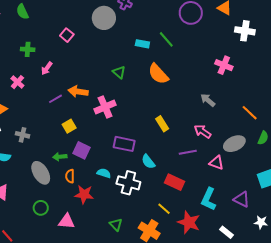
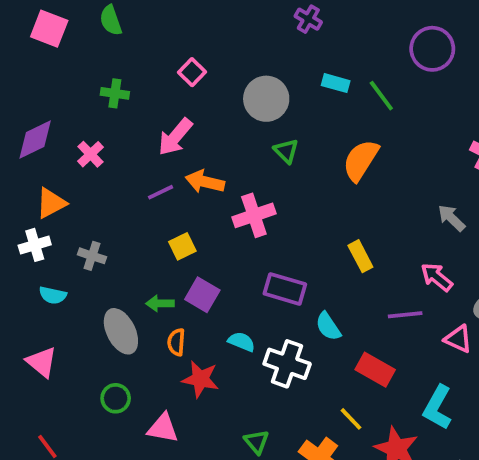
gray circle: (104, 18) -> (266, 99), moved
cyan rectangle: (142, 44) -> (336, 83), moved
pink arrow: (47, 68) -> (175, 137), moved, size x1.5
orange semicircle: (158, 74) -> (361, 160), turned 70

